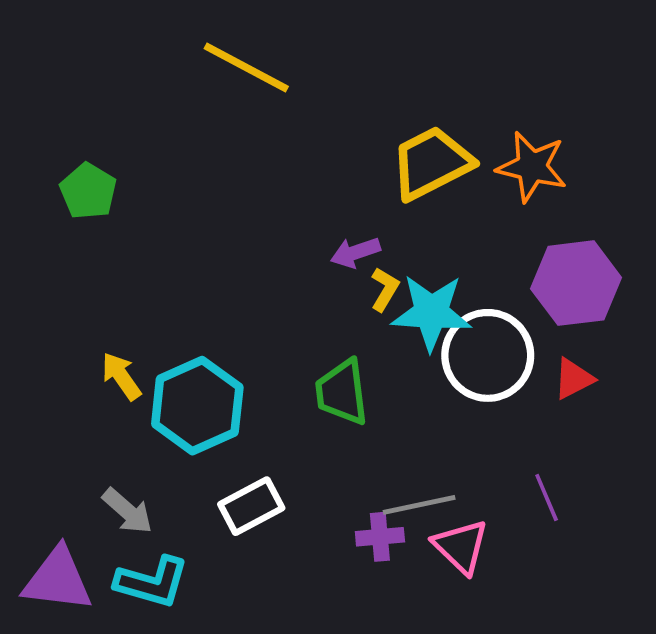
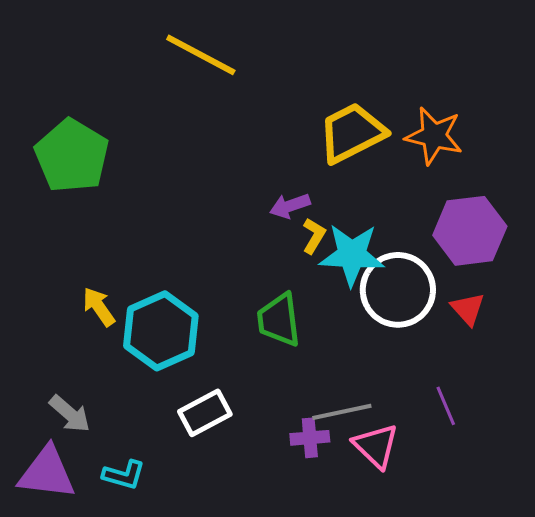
green pentagon: (88, 191) -> (72, 156), size x1.6
red triangle: (574, 379) -> (468, 309), turned -45
gray arrow: (127, 511) -> (70, 414), moved
cyan L-shape: (152, 582) -> (124, 475), size x0.7

